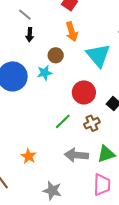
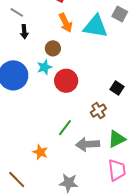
cyan triangle: (98, 55) -> (95, 26), moved, turned -32
red circle: (84, 92) -> (66, 81), moved
green line: (63, 121) -> (65, 128), moved

